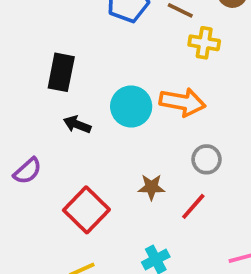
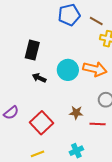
purple semicircle: (28, 171) -> (11, 113), moved
red line: (193, 206) -> (98, 124), turned 49

